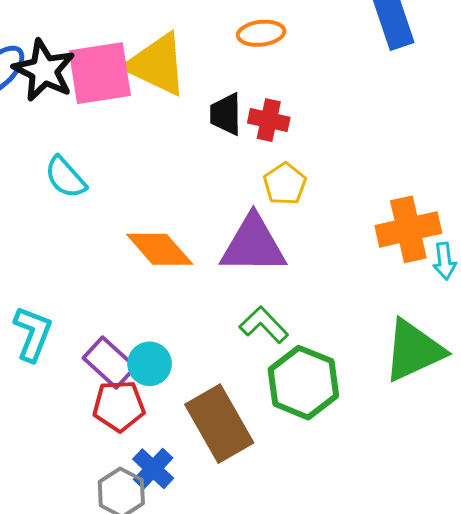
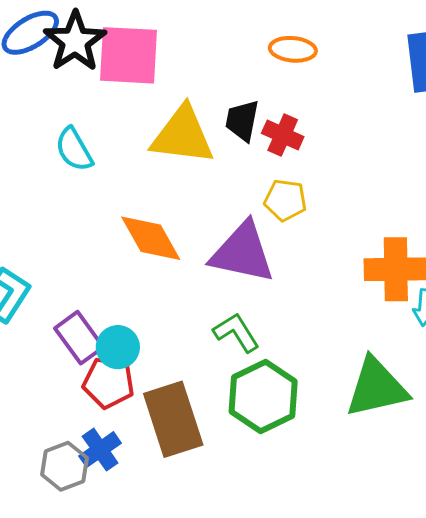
yellow triangle: (157, 64) -> (183, 135), moved, turned -30
yellow pentagon: (285, 184) -> (285, 200), turned 30
red pentagon: (119, 406) -> (109, 383), moved

